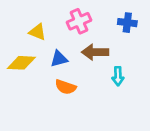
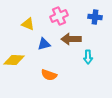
yellow diamond: (21, 63) -> (14, 60), moved
orange semicircle: (66, 87) -> (49, 75), moved

